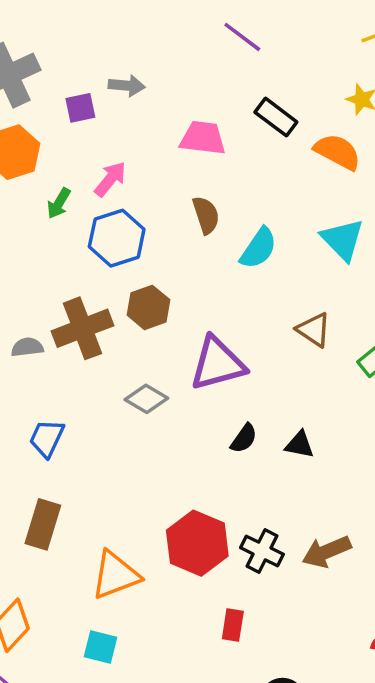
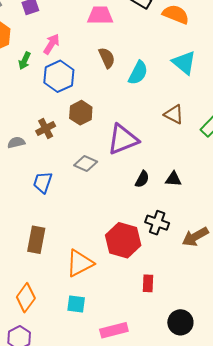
brown cross: (82, 328) -> (46, 129), size x0.6
blue trapezoid: (47, 438) -> (43, 182), moved
black cross: (262, 551) -> (157, 223), moved

